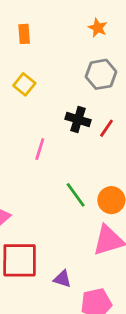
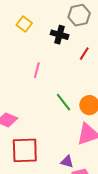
black cross: (78, 120) -> (60, 35), moved
purple triangle: (62, 279) -> (67, 162), moved

